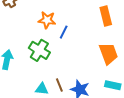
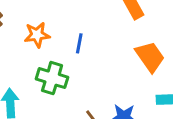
orange star: (47, 20) -> (37, 35), moved

